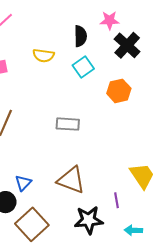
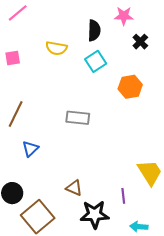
black cross: (127, 45) -> (140, 42), size x0.6
brown triangle: (71, 180) -> (74, 188), moved, size x0.6
blue triangle: (23, 183) -> (30, 149), moved

